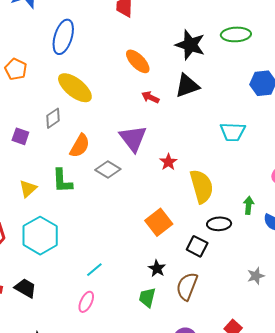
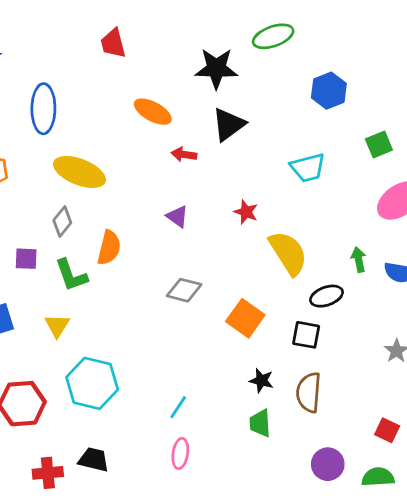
purple triangle: (133, 138) -> (177, 216), size x0.6
red star: (168, 162) -> (246, 212), moved
gray diamond: (108, 170) -> (184, 290), moved
green L-shape: (62, 181) -> (71, 275), moved

